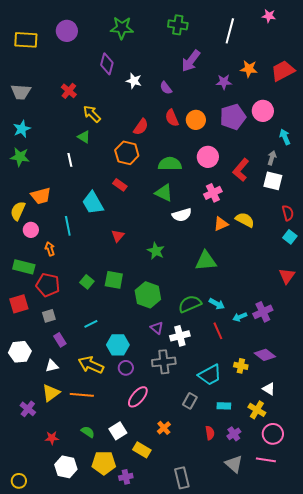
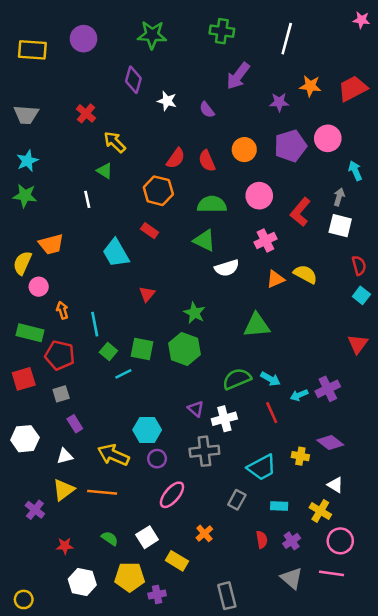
pink star: (269, 16) -> (361, 20), moved
red semicircle: (172, 118) -> (207, 161), moved
cyan line: (68, 226) -> (95, 324), moved
green hexagon: (148, 295) -> (184, 349), moved
cyan line: (91, 324) -> (123, 374), moved

